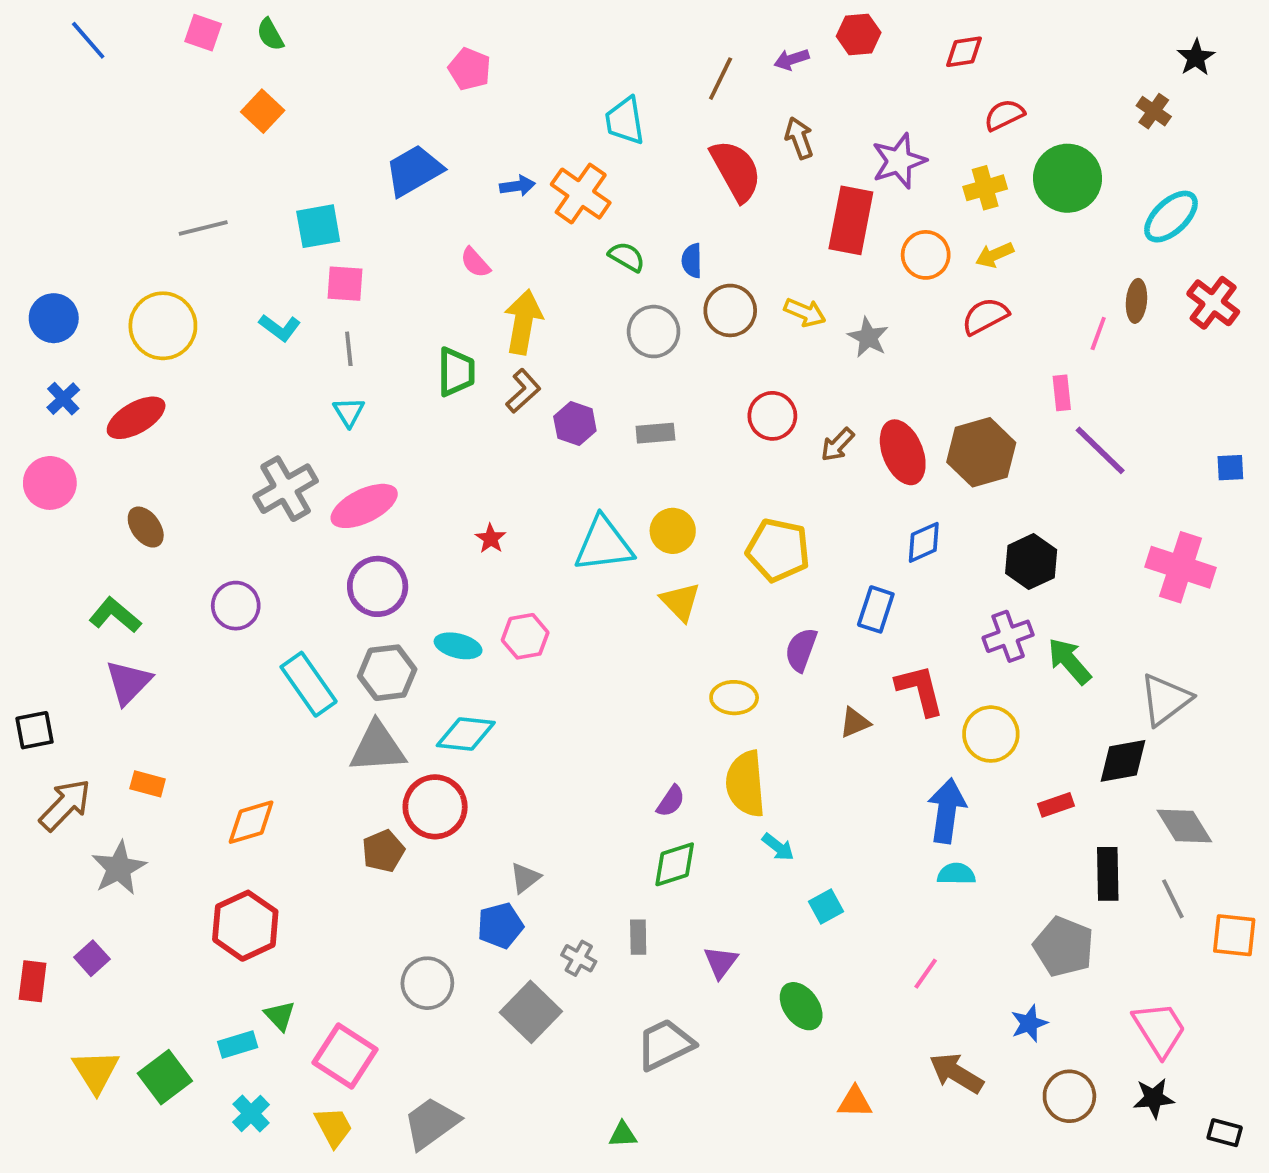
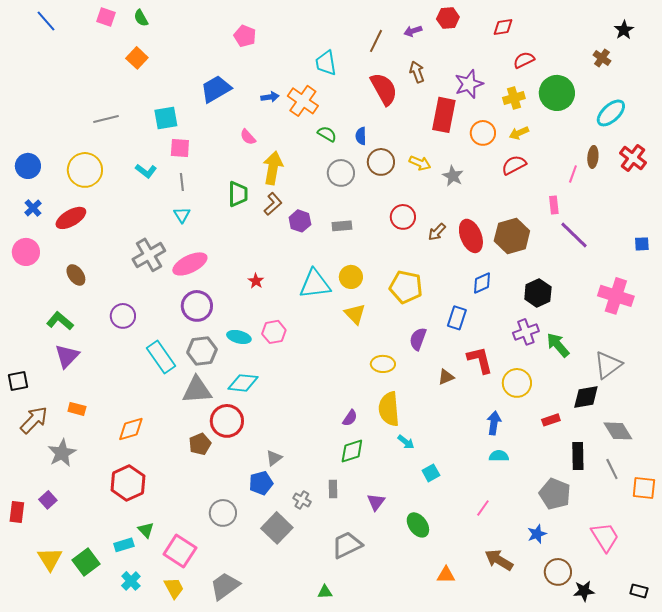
blue arrow: (947, 811) -> (494, 423), size x0.7
black star: (1154, 1098) -> (584, 591), moved

